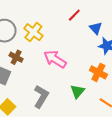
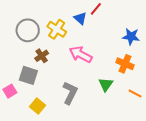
blue triangle: (96, 28) -> (80, 18), moved
brown cross: (16, 57) -> (42, 56), turned 32

